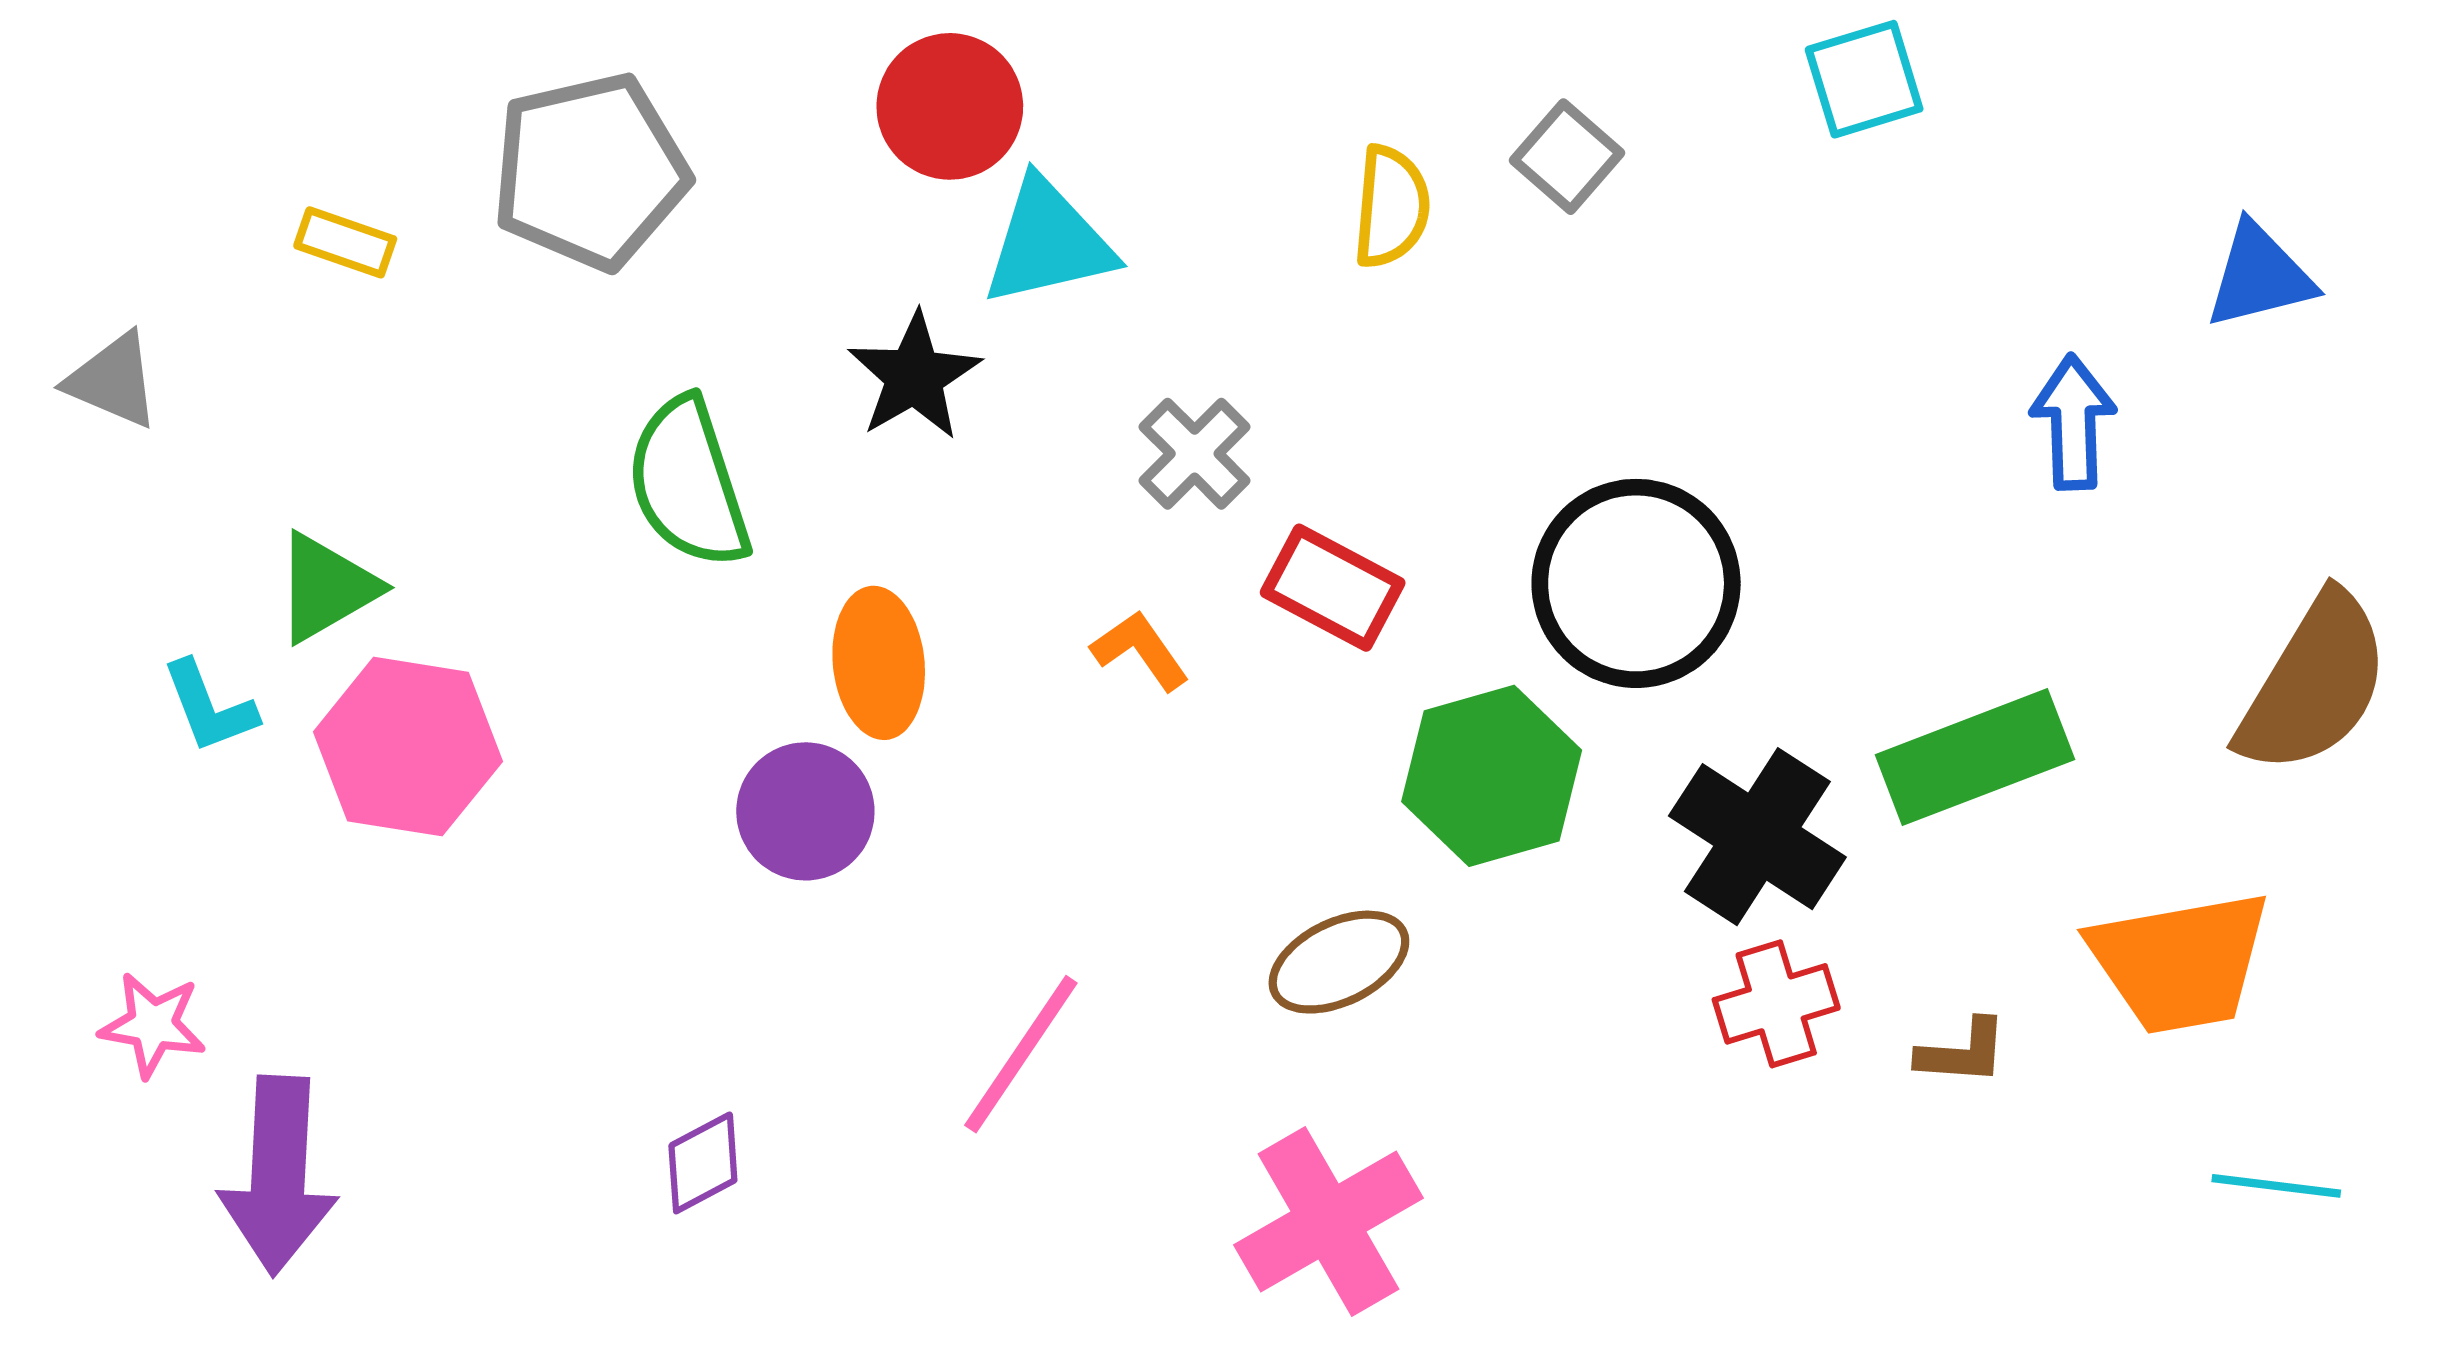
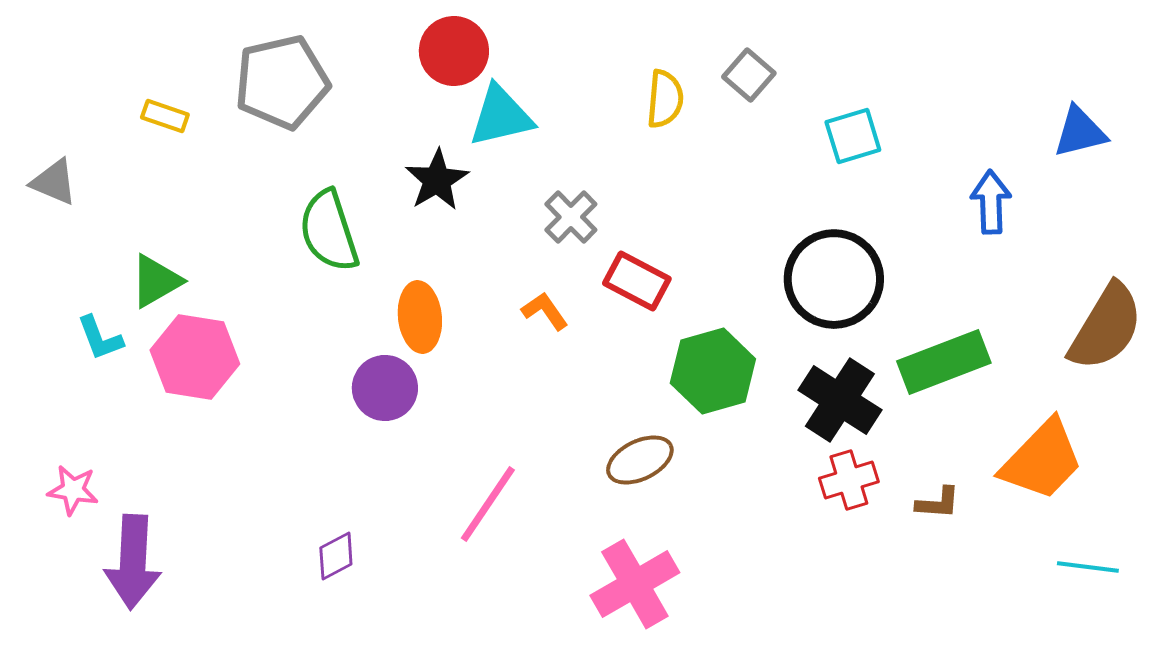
cyan square: (1864, 79) -> (853, 136), moved
black circle: (1636, 583) -> (834, 279), moved
orange trapezoid: (2180, 962) -> (1042, 460), turned -36

